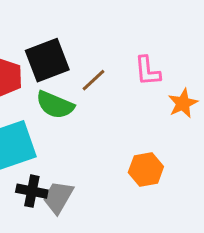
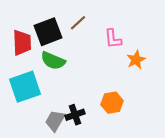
brown line: (94, 80) -> (78, 23), moved
black cross: (32, 191) -> (75, 115), moved, turned -30

